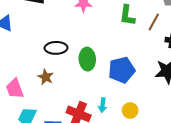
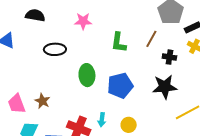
green L-shape: (127, 15) -> (119, 42), moved
black ellipse: (56, 48) -> (55, 49), moved
brown star: (46, 77) -> (42, 101), moved

